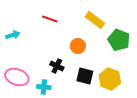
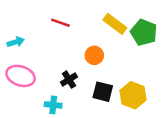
green pentagon: (119, 40) -> (144, 32), moved
black cross: (57, 66) -> (69, 80), turned 32
pink ellipse: (17, 77) -> (21, 76), moved

